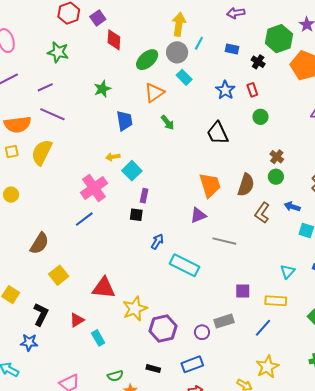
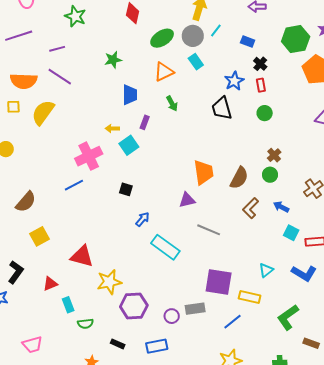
black cross: (258, 62) -> (260, 64), moved
black trapezoid: (218, 133) -> (222, 108), moved
purple rectangle: (144, 196) -> (145, 122), moved
purple square: (243, 291) -> (219, 282), size x1.8
green semicircle: (115, 376) -> (85, 324), moved

